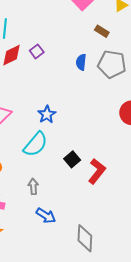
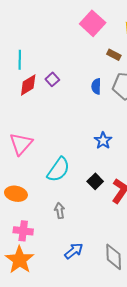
blue star: (47, 114) -> (103, 141), moved
blue arrow: (46, 216) -> (74, 251), moved, turned -66

